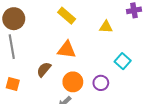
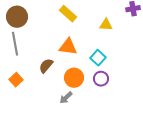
cyan square: (123, 61) -> (98, 58), moved
orange square: (13, 84) -> (16, 80), turned 32

